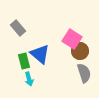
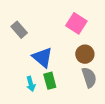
pink square: (72, 39) -> (76, 23), moved
green rectangle: (24, 61) -> (50, 81), moved

